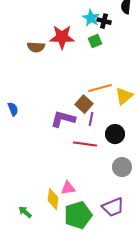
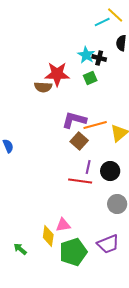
brown semicircle: (36, 47) -> (43, 87), moved
purple L-shape: (63, 119) -> (74, 120), moved
purple line: (91, 119) -> (88, 167), moved

